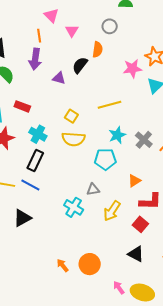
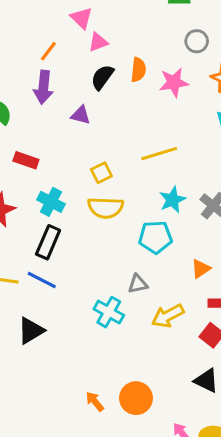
pink triangle: (51, 15) -> (81, 18), moved
gray circle: (110, 26) -> (197, 41), moved
pink triangle: (72, 31) -> (98, 42), turned 40
orange line: (39, 36) -> (48, 51), turned 48
black semicircle: (80, 65) -> (102, 77), moved
pink star: (132, 68) -> (174, 82), moved
yellow square: (71, 116) -> (101, 173), turned 32
yellow arrow: (112, 211) -> (168, 316), turned 30

